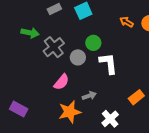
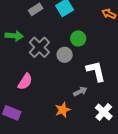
white L-shape: (108, 63) -> (96, 71), moved
pink semicircle: (61, 82) -> (25, 82), moved
orange star: (70, 112) -> (63, 110), size x0.7

